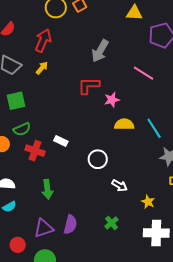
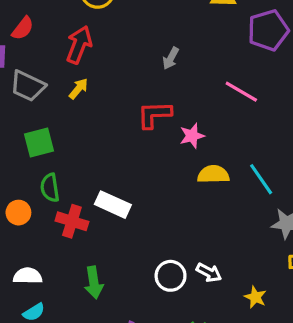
gray arrow: (100, 51) -> (171, 58), size x0.6
green semicircle: (22, 129) -> (50, 188), turned 108
white rectangle: (61, 141) -> (113, 205), size x1.5
white circle: (98, 159) -> (171, 276), moved

